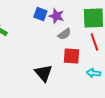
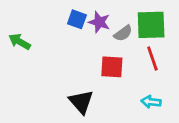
gray semicircle: (64, 34) -> (123, 33), moved
red square: (71, 56) -> (112, 67), moved

